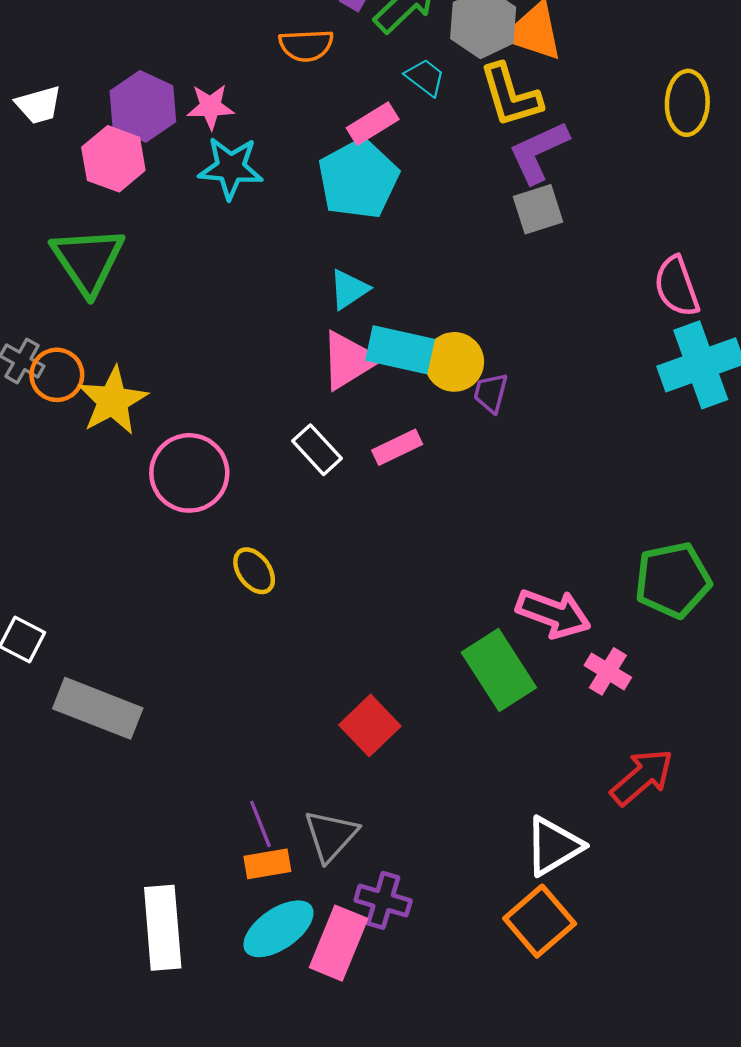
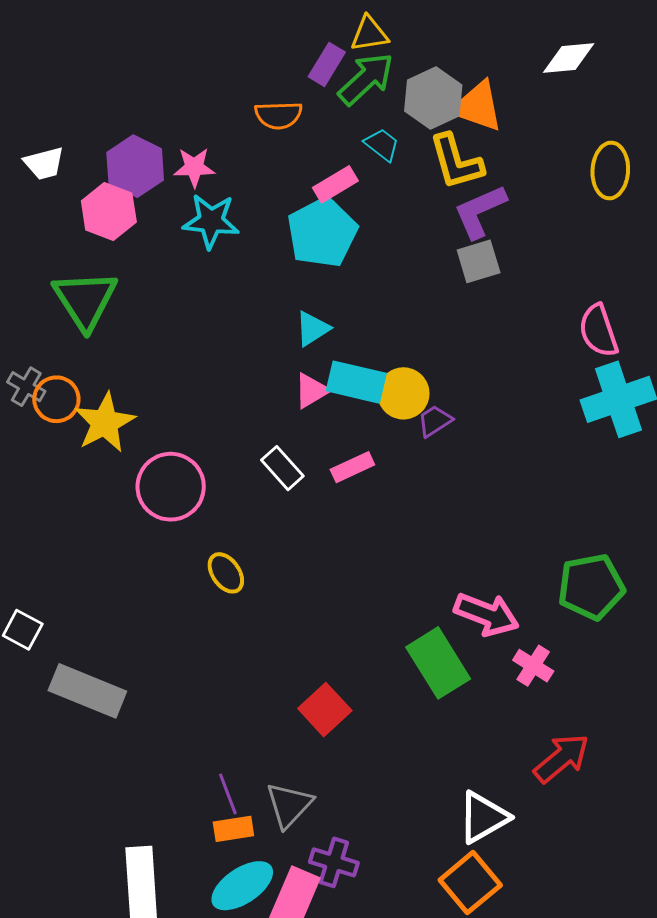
pink triangle: (349, 360) -> (311, 391), size x0.7
purple trapezoid: (491, 393) -> (435, 421), turned 42

